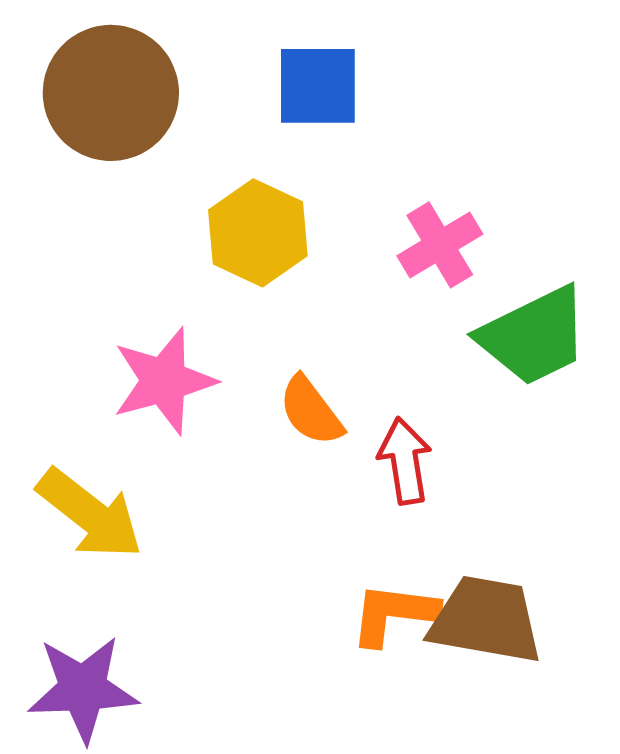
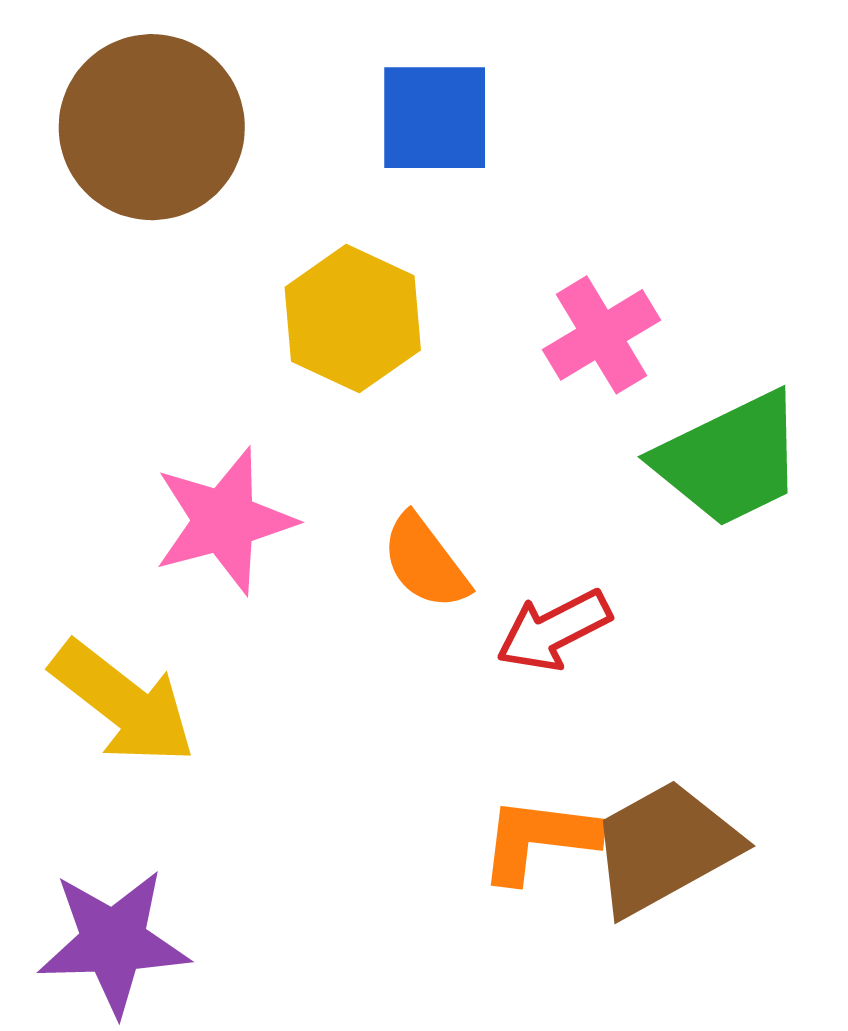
red arrow: (405, 461) -> (554, 630), turned -108
brown trapezoid: (486, 620) -> (664, 848), turned -39

